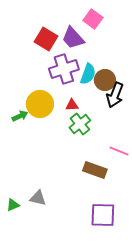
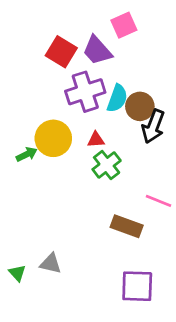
pink square: (93, 19) -> (124, 25), turned 30
green triangle: (13, 205) -> (17, 273), turned -48

